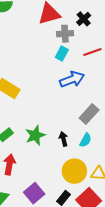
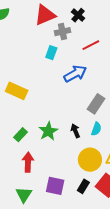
cyan rectangle: (62, 54) -> (51, 53), moved
purple square: (34, 193) -> (55, 186), turned -30

